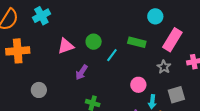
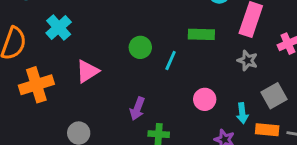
pink triangle: (66, 46) -> (87, 71), moved
purple arrow: (81, 72) -> (137, 109), moved
pink circle: (138, 85) -> (205, 99), moved

